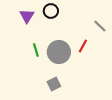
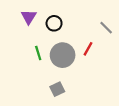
black circle: (51, 11) -> (54, 23), moved

